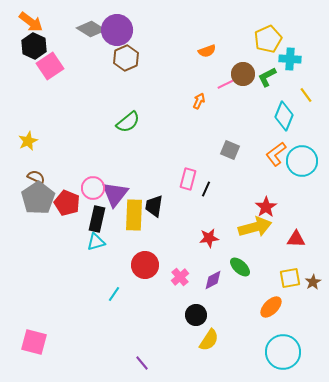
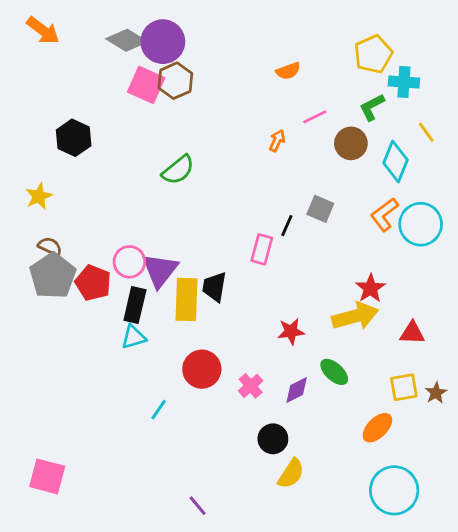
black hexagon: (34, 46) -> (74, 138), moved
pink square: (50, 66) -> (146, 85), moved, turned -32
brown circle: (243, 74) -> (351, 143), moved
black line: (206, 189) -> (287, 226), moved

